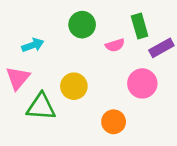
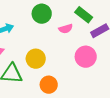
green rectangle: (140, 26) -> (84, 15), turned -36
orange circle: (114, 122) -> (49, 85), moved

